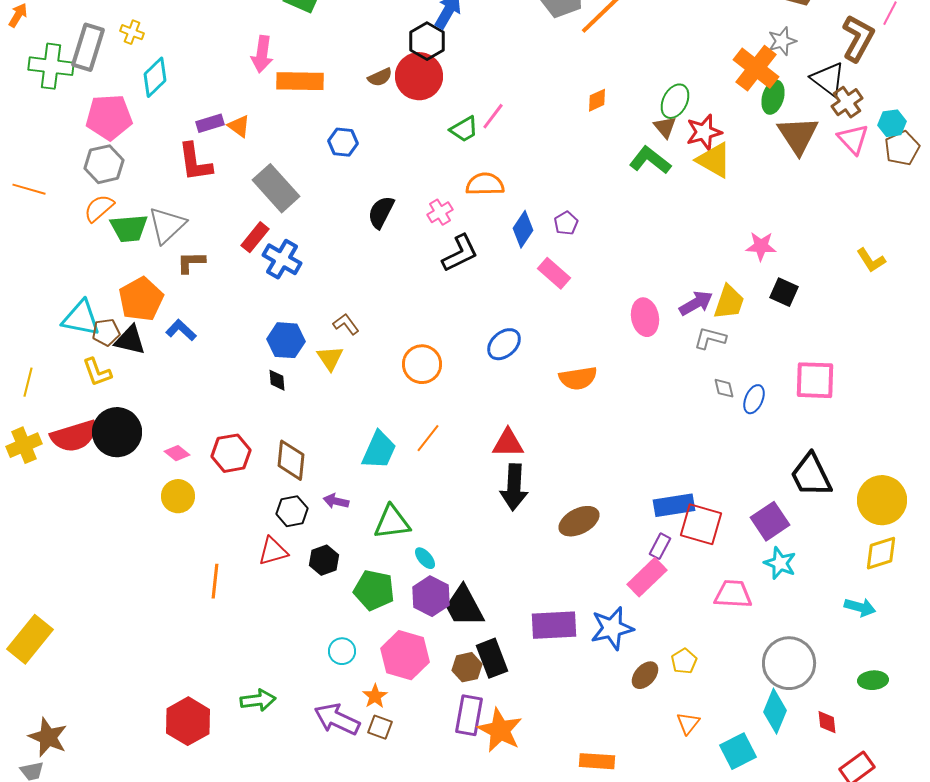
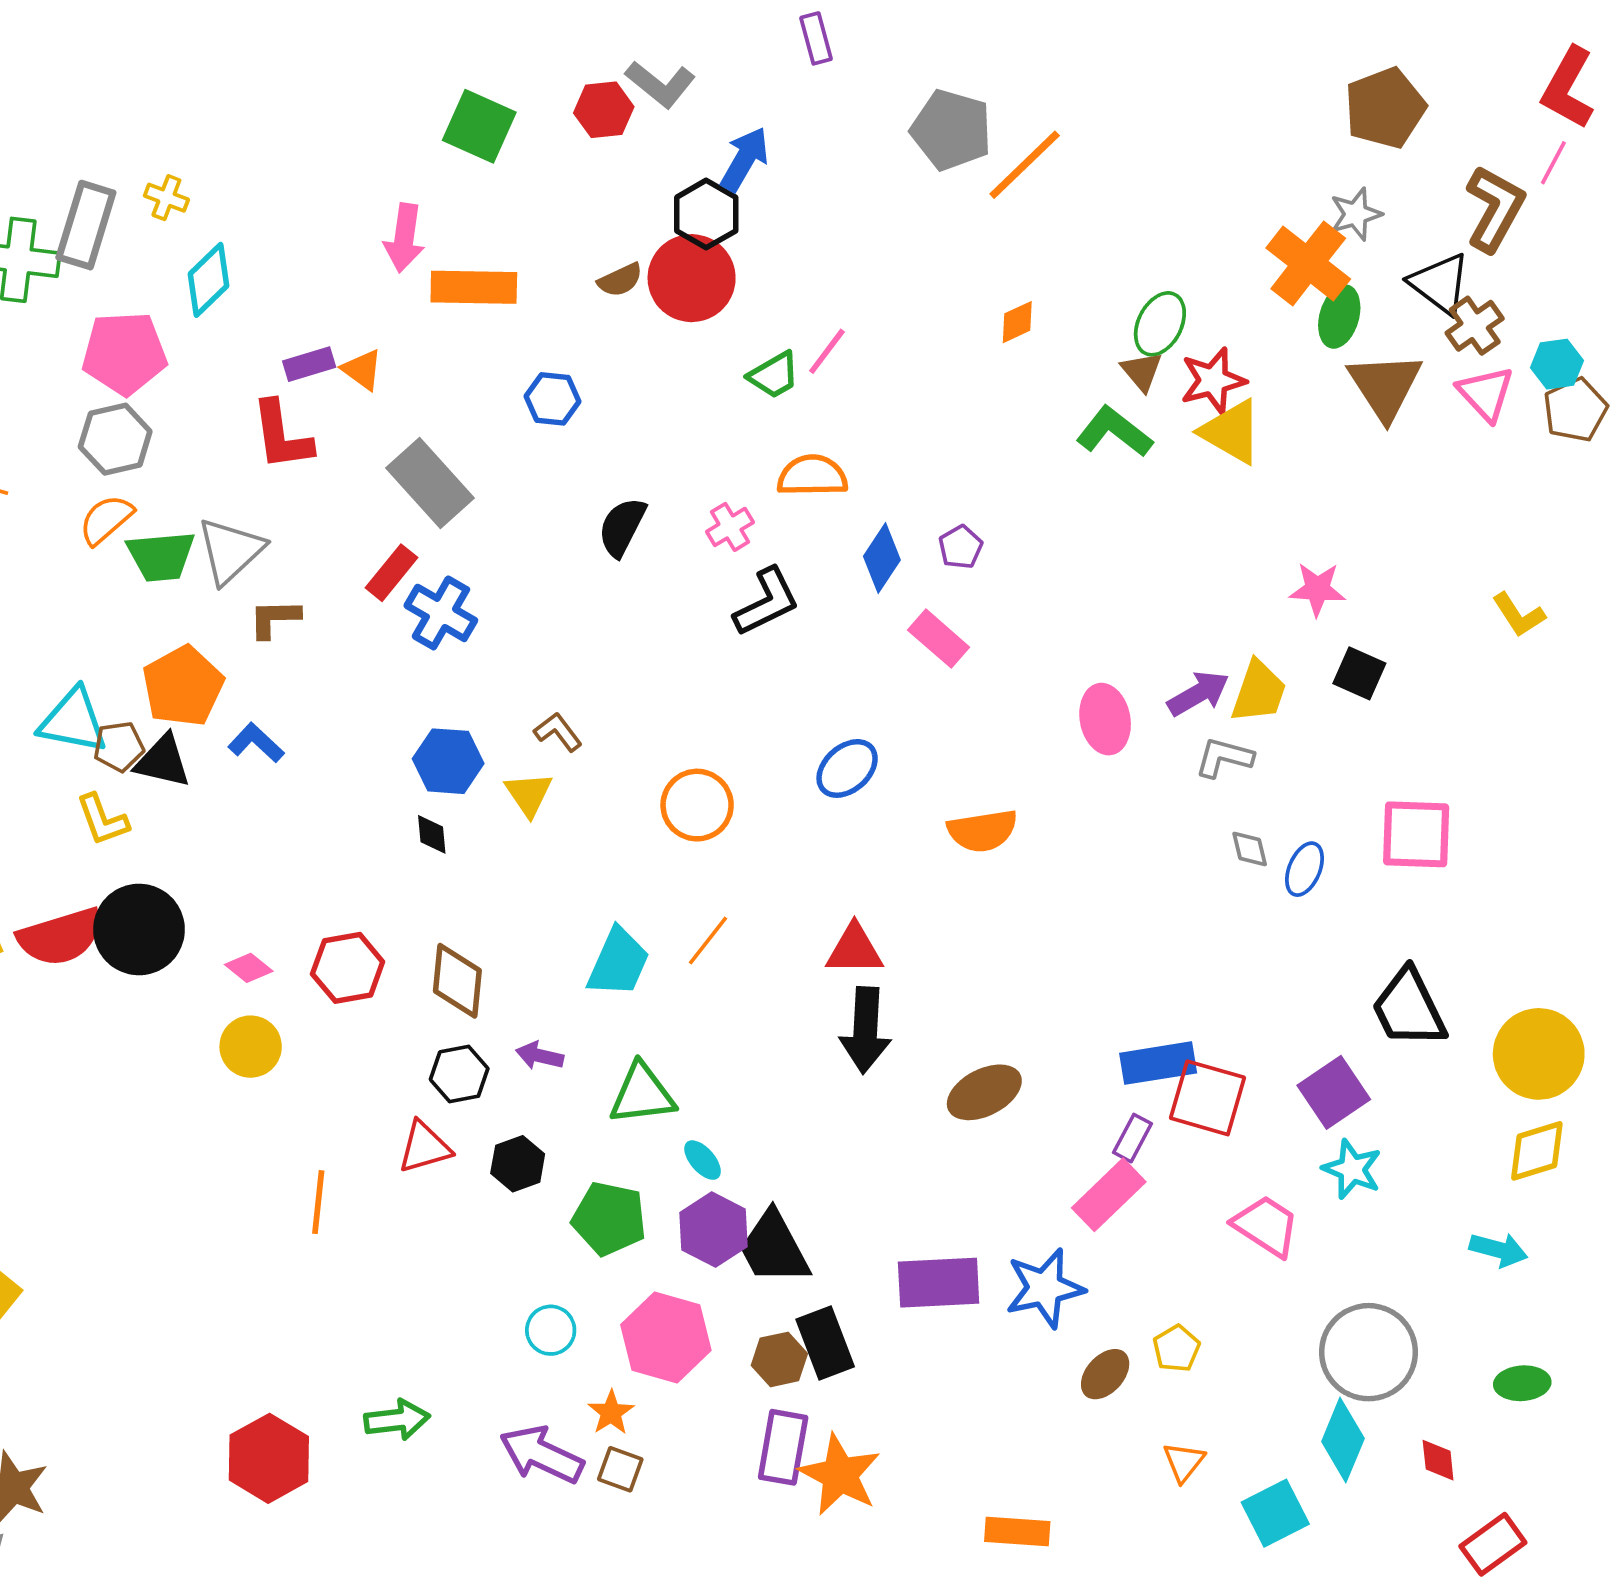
pink trapezoid: (733, 594) -> (1266, 1226), turned 30

